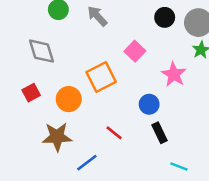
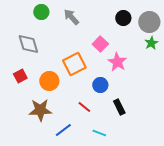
pink star: (174, 74) -> (117, 62), moved
blue circle: (149, 104) -> (100, 85), moved
cyan line: (179, 166) -> (99, 133), moved

